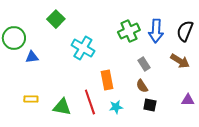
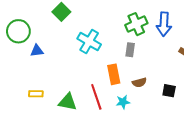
gray rectangle: (144, 64) -> (130, 50), moved, turned 40
brown semicircle: (142, 86) -> (139, 82), moved, turned -72
black square: (150, 105) -> (169, 91), moved

